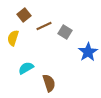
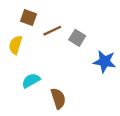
brown square: (24, 15) -> (29, 18), turned -32
blue star: (88, 52) -> (105, 62), turned -30

